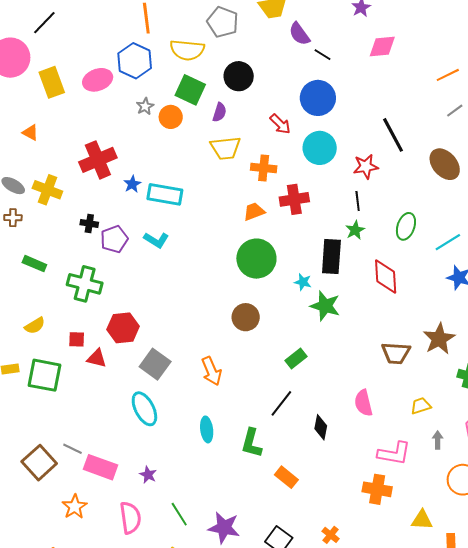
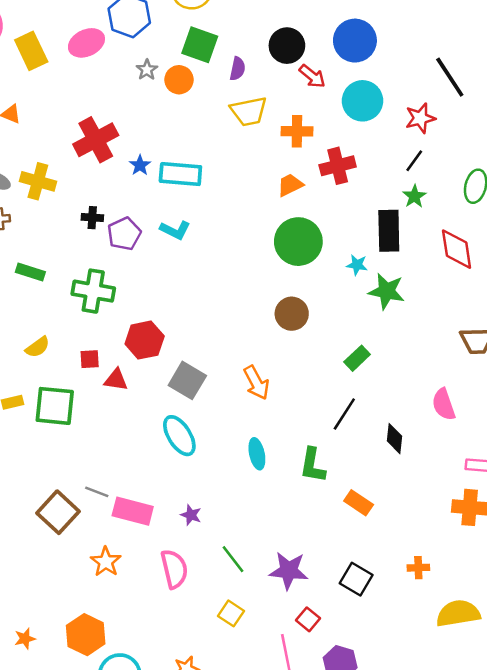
black circle: (239, 76) -> (287, 46), moved
black line: (358, 201) -> (414, 161), turned 48
orange cross: (331, 535) -> (418, 568), turned -36

